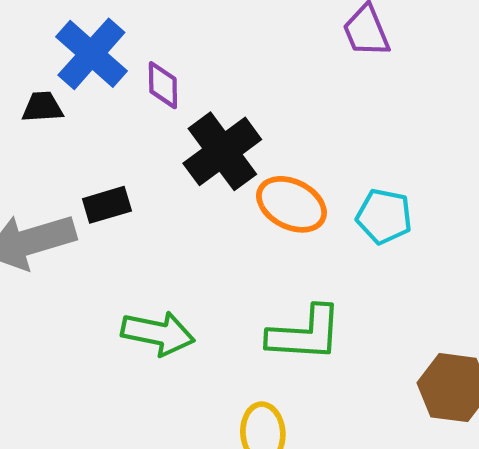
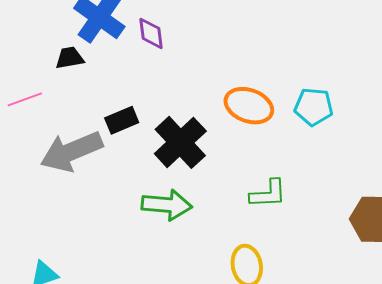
black cross: (222, 151) -> (180, 142), moved
green L-shape: (305, 334) -> (268, 194), size x0.7

